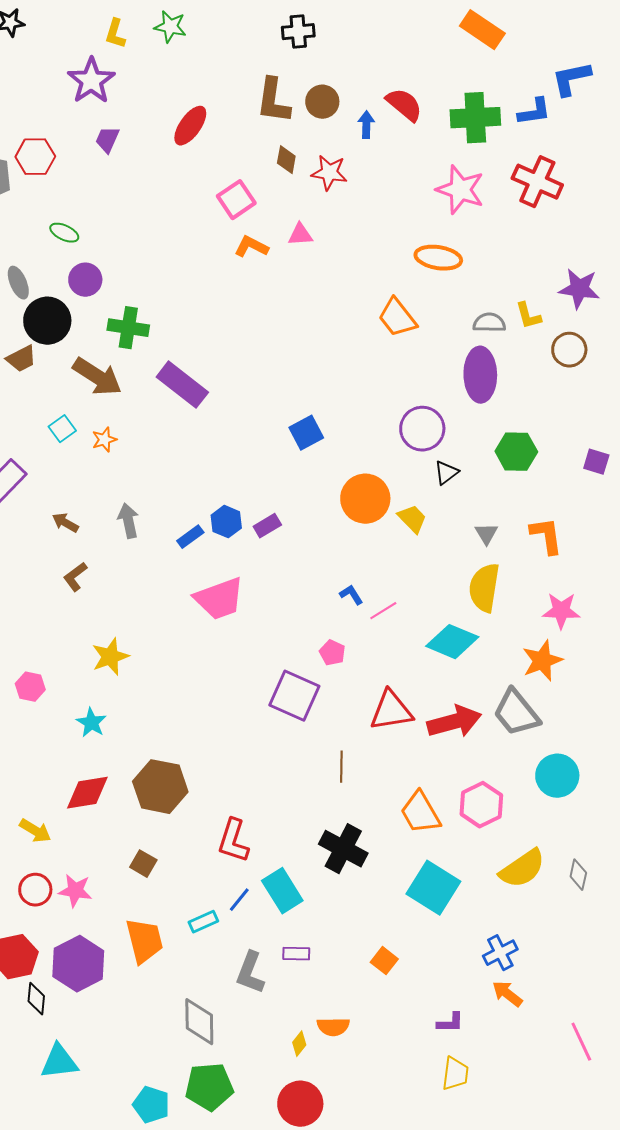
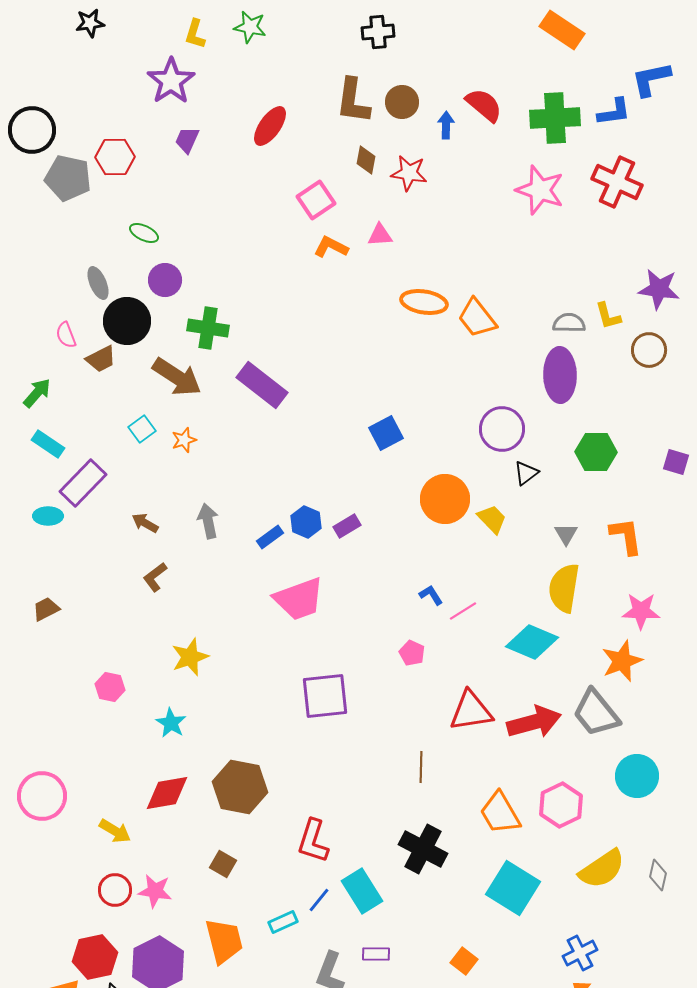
orange ellipse: (438, 258) -> (424, 302), moved
purple square: (294, 696) -> (325, 696), moved, turned -30

